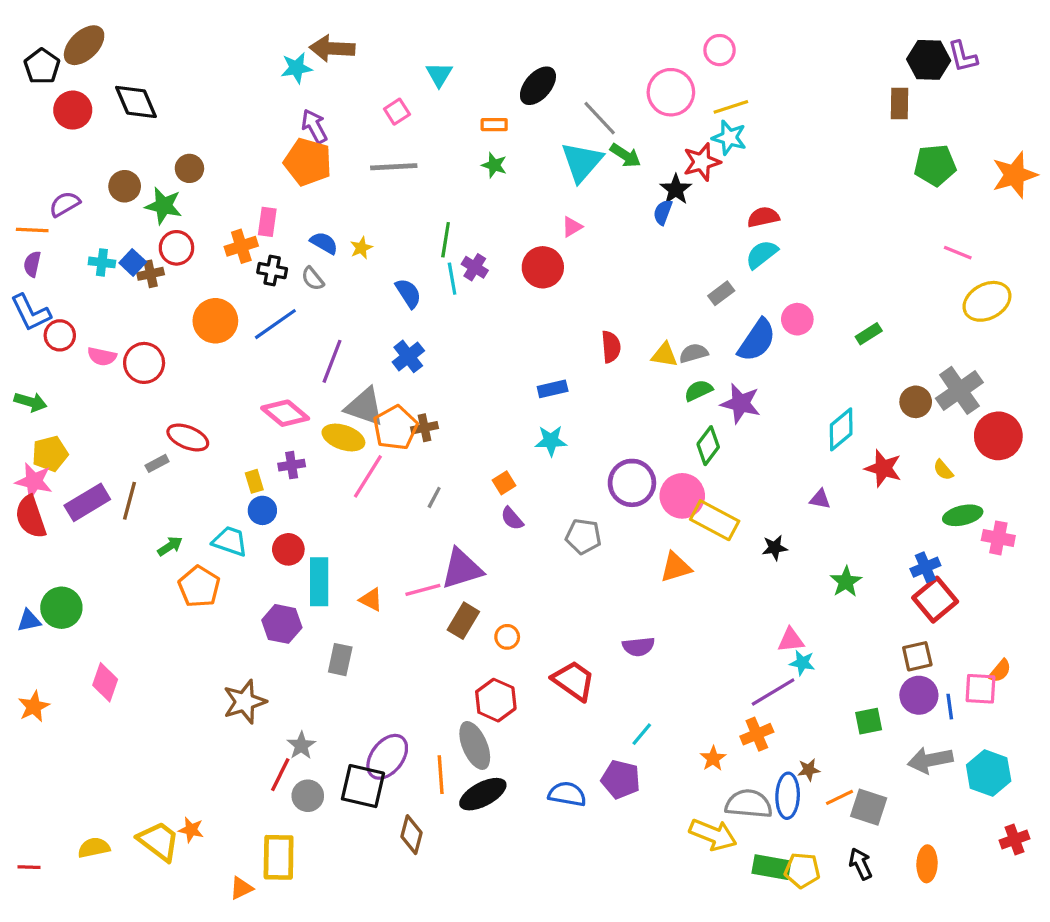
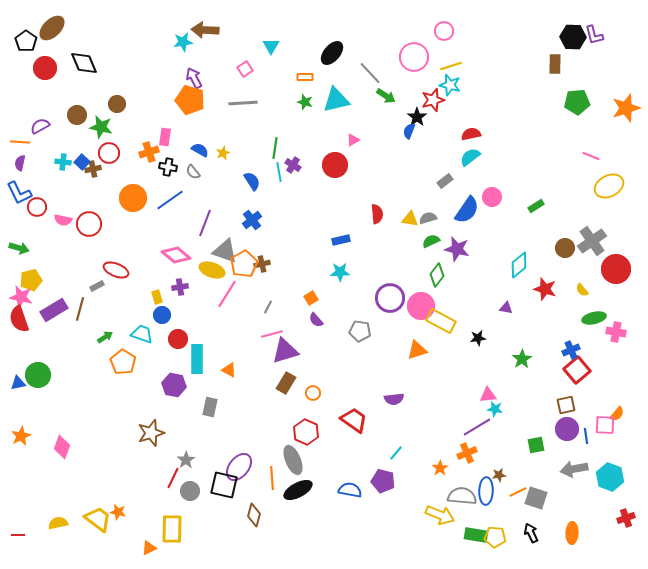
cyan triangle: (582, 162) -> (336, 100), moved, turned 36
pink line: (423, 590) -> (272, 334), moved
pink diamond: (105, 682) -> (62, 447), moved

